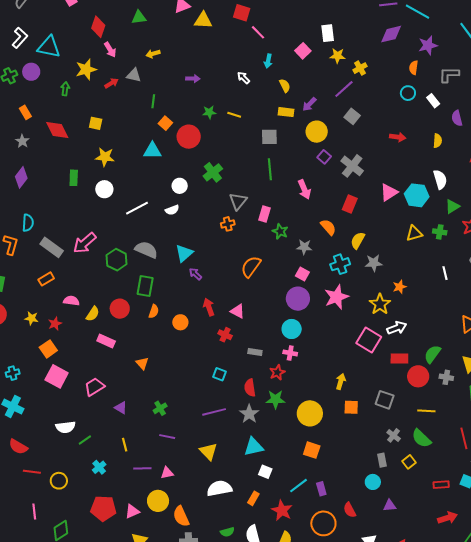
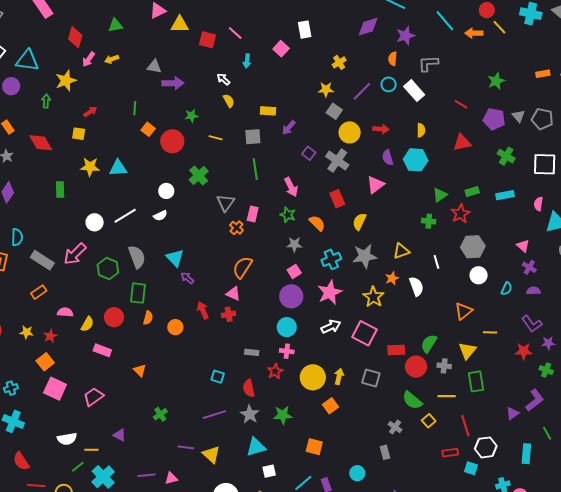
red square: (242, 13) -> (208, 40), moved
pink arrow: (110, 50) -> (89, 59), turned 70
yellow arrow: (153, 54) -> (112, 59), moved
yellow star: (338, 56) -> (326, 89), moved
gray triangle: (134, 75) -> (154, 67), moved
purple arrow: (193, 79) -> (173, 83), size x1.5
red arrow: (111, 83) -> (90, 112), moved
yellow semicircle: (285, 86) -> (229, 101), moved
purple line: (344, 89) -> (362, 91), moved
white rectangle: (433, 101) -> (414, 91), size x1.5
purple arrow: (309, 104) -> (289, 128), moved
yellow line: (234, 115) -> (216, 138), moved
purple semicircle: (457, 118) -> (388, 158), moved
yellow circle: (317, 132) -> (350, 132), moved
cyan triangle: (152, 151) -> (118, 168), moved
white semicircle: (440, 179) -> (416, 286), moved
white circle: (104, 189) -> (95, 222), moved
cyan hexagon: (417, 195) -> (416, 160), moved
red rectangle: (350, 204) -> (337, 199), turned -42
orange cross: (228, 224) -> (237, 228), moved, turned -32
green star: (280, 231) -> (288, 215), moved
yellow triangle: (414, 233) -> (401, 251), moved
yellow semicircle: (358, 240) -> (359, 222), moved
gray semicircle: (146, 250) -> (137, 257), turned 50
cyan triangle: (184, 253) -> (175, 258), turned -30
gray star: (374, 263) -> (365, 256), size x1.4
pink square: (302, 274) -> (294, 271), turned 32
pink triangle: (238, 311) -> (233, 294), moved
white arrow: (397, 328) -> (331, 327), moved
red cross: (225, 335) -> (229, 314), moved, turned -32
green star: (275, 399) -> (283, 415), moved
gray square: (385, 400) -> (371, 378), moved
orange square: (351, 407) -> (331, 406), moved, turned -35
purple triangle: (121, 408) -> (120, 435), moved
yellow line: (426, 411) -> (447, 396), moved
yellow circle: (310, 413) -> (313, 377), moved
purple line: (167, 437) -> (186, 447), moved
green semicircle: (421, 438) -> (412, 400), moved
green line: (85, 440) -> (78, 467), moved
yellow line: (125, 445) -> (91, 450), moved, turned -72
red semicircle: (18, 447) -> (21, 461), turned 30
yellow square: (409, 462) -> (429, 421), moved
cyan cross: (99, 467) -> (103, 477), size x1.6
white square: (265, 472) -> (269, 471), turned -32
cyan circle: (373, 482) -> (357, 473), moved
red rectangle: (441, 485) -> (450, 453), moved

